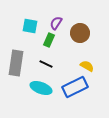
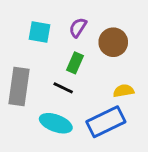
green rectangle: (49, 40) -> (75, 63), moved
yellow semicircle: (87, 66) -> (124, 91), turned -40

